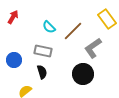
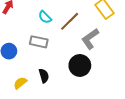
black semicircle: (42, 72) -> (44, 76), moved

